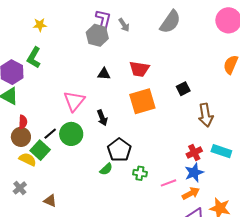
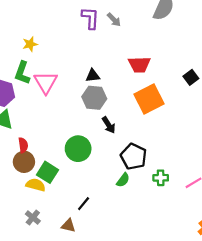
yellow star: (40, 25) -> (30, 44), moved
gray hexagon: (97, 35) -> (94, 98), moved
black triangle: (104, 74) -> (93, 76), moved
pink triangle: (74, 101) -> (46, 82), moved
black line: (50, 134) -> (84, 204), moved

